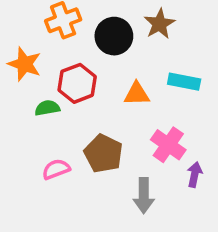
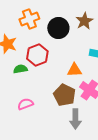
orange triangle: (137, 94) -> (74, 70), moved
brown pentagon: (103, 153) -> (64, 95), moved

